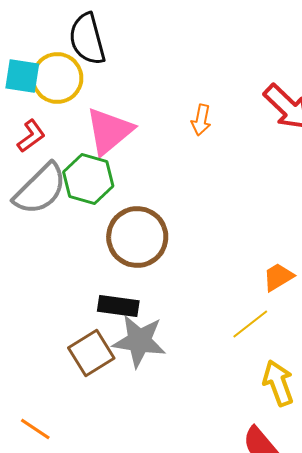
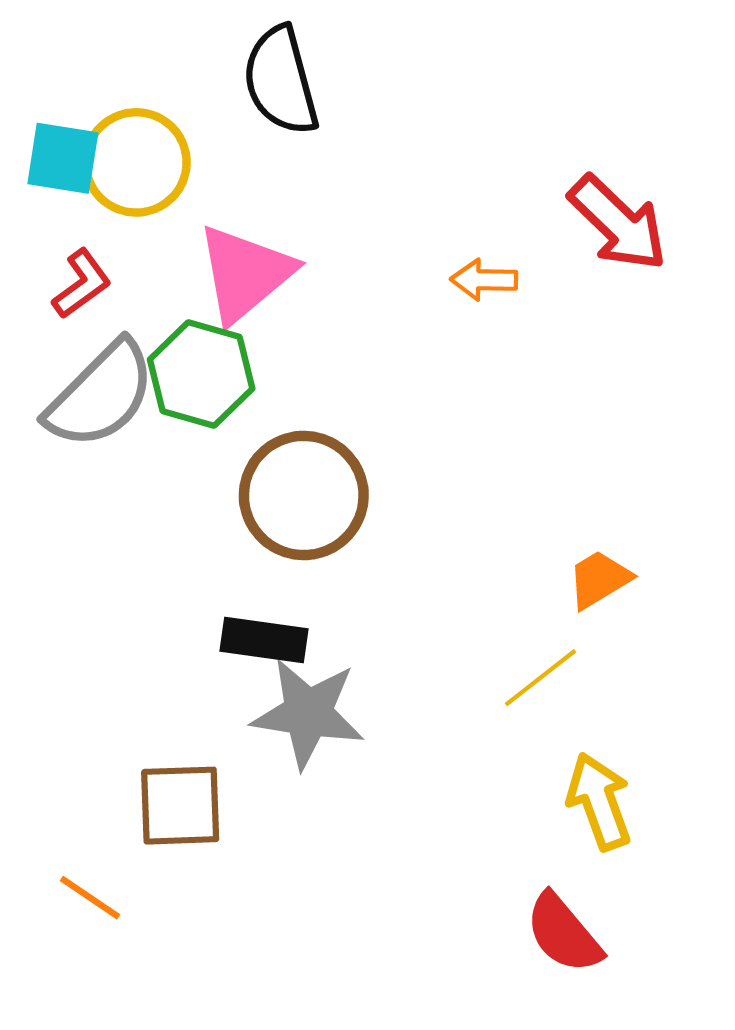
black semicircle: (87, 39) -> (281, 81), moved
orange arrow: (201, 120) -> (484, 280), moved, turned 80
brown square: (91, 353) -> (180, 806), moved, turned 30

